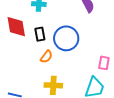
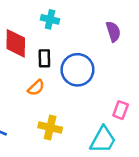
orange semicircle: (46, 57) -> (36, 88), moved

